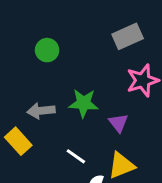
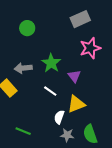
green star: (83, 103) -> (51, 63), turned 30
white line: (76, 156) -> (50, 91), moved

